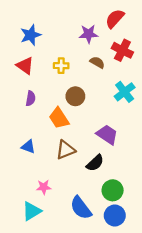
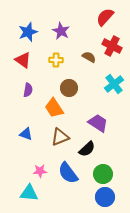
purple star: (89, 34) -> (61, 31), moved, turned 30
blue semicircle: (81, 208) -> (68, 173), moved
cyan triangle: (32, 211) -> (29, 193), turned 36

